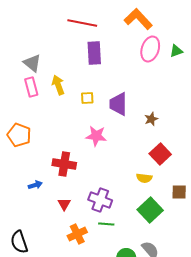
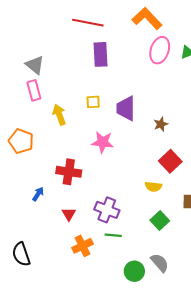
yellow arrow: (58, 85) -> (59, 115), moved
blue arrow: (35, 185) -> (38, 194), turned -40
green square: (150, 210) -> (160, 220), size x0.7

